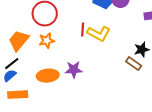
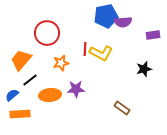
orange star: (47, 41) -> (61, 63), moved
black line: (12, 64) -> (30, 80), moved
brown rectangle: (134, 64) -> (122, 108), moved

